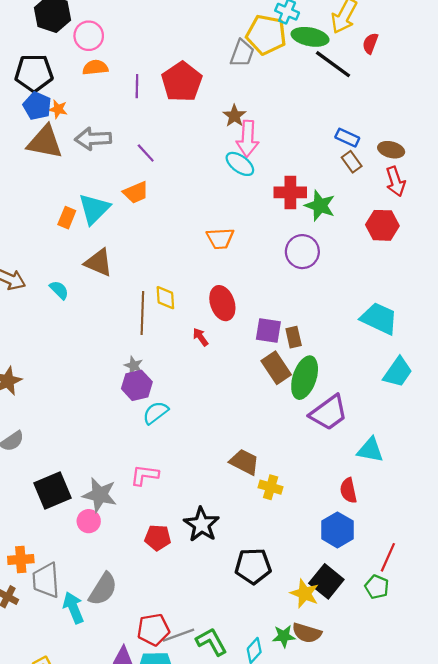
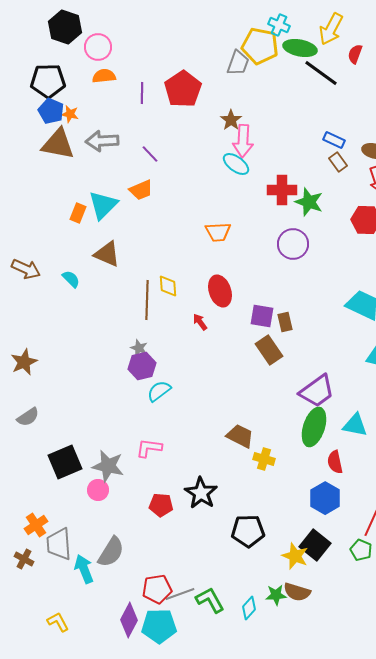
green ellipse: (305, 378) -> (314, 427), moved
orange cross: (21, 560) -> (36, 525), turned -30

